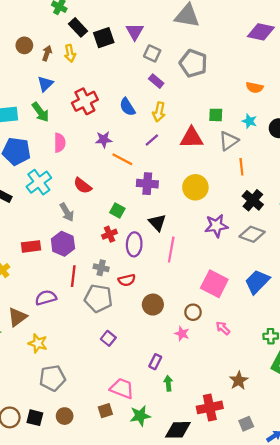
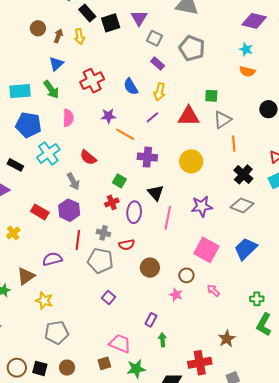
cyan star: (249, 121) -> (246, 49), moved
purple star: (216, 226) -> (202, 206), moved
red rectangle: (31, 246) -> (40, 212), turned 36

